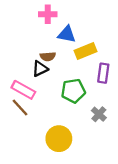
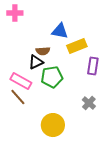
pink cross: (48, 14) -> (15, 13), moved
green pentagon: (73, 91) -> (52, 77), moved

